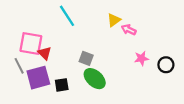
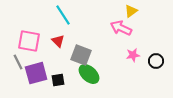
yellow triangle: (114, 20) -> (131, 11), moved
pink arrow: (129, 30) -> (121, 28), size x1.5
red triangle: (45, 53) -> (58, 41), moved
gray square: (86, 58) -> (81, 55), size x1.5

